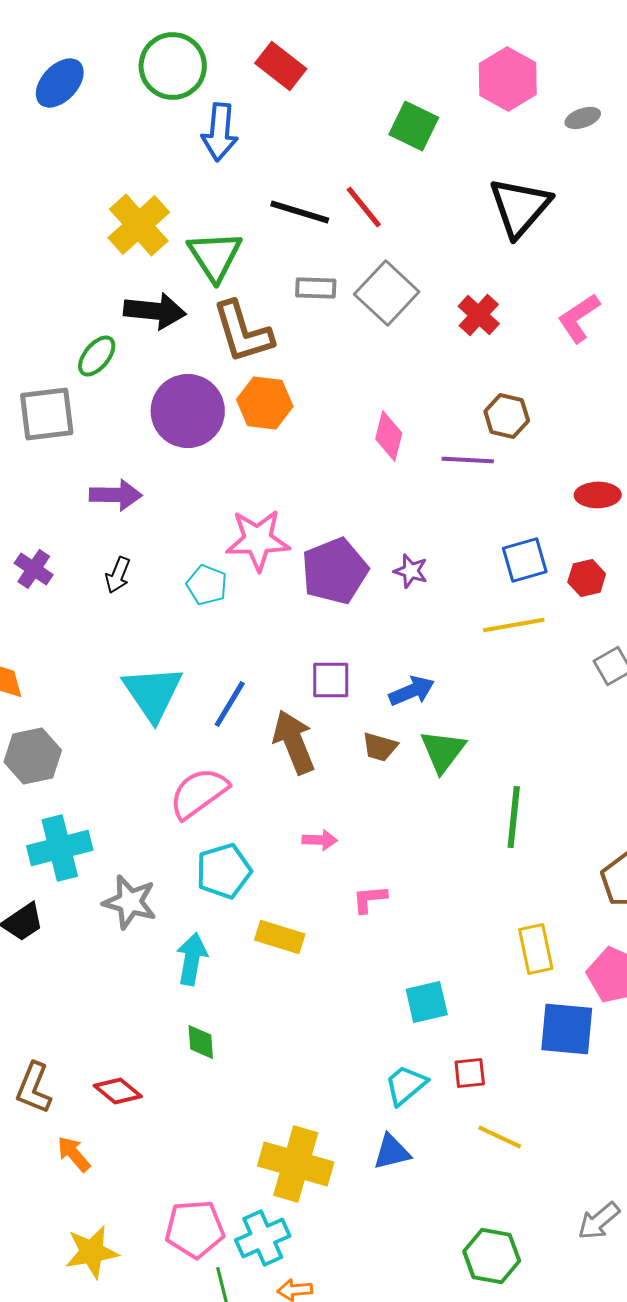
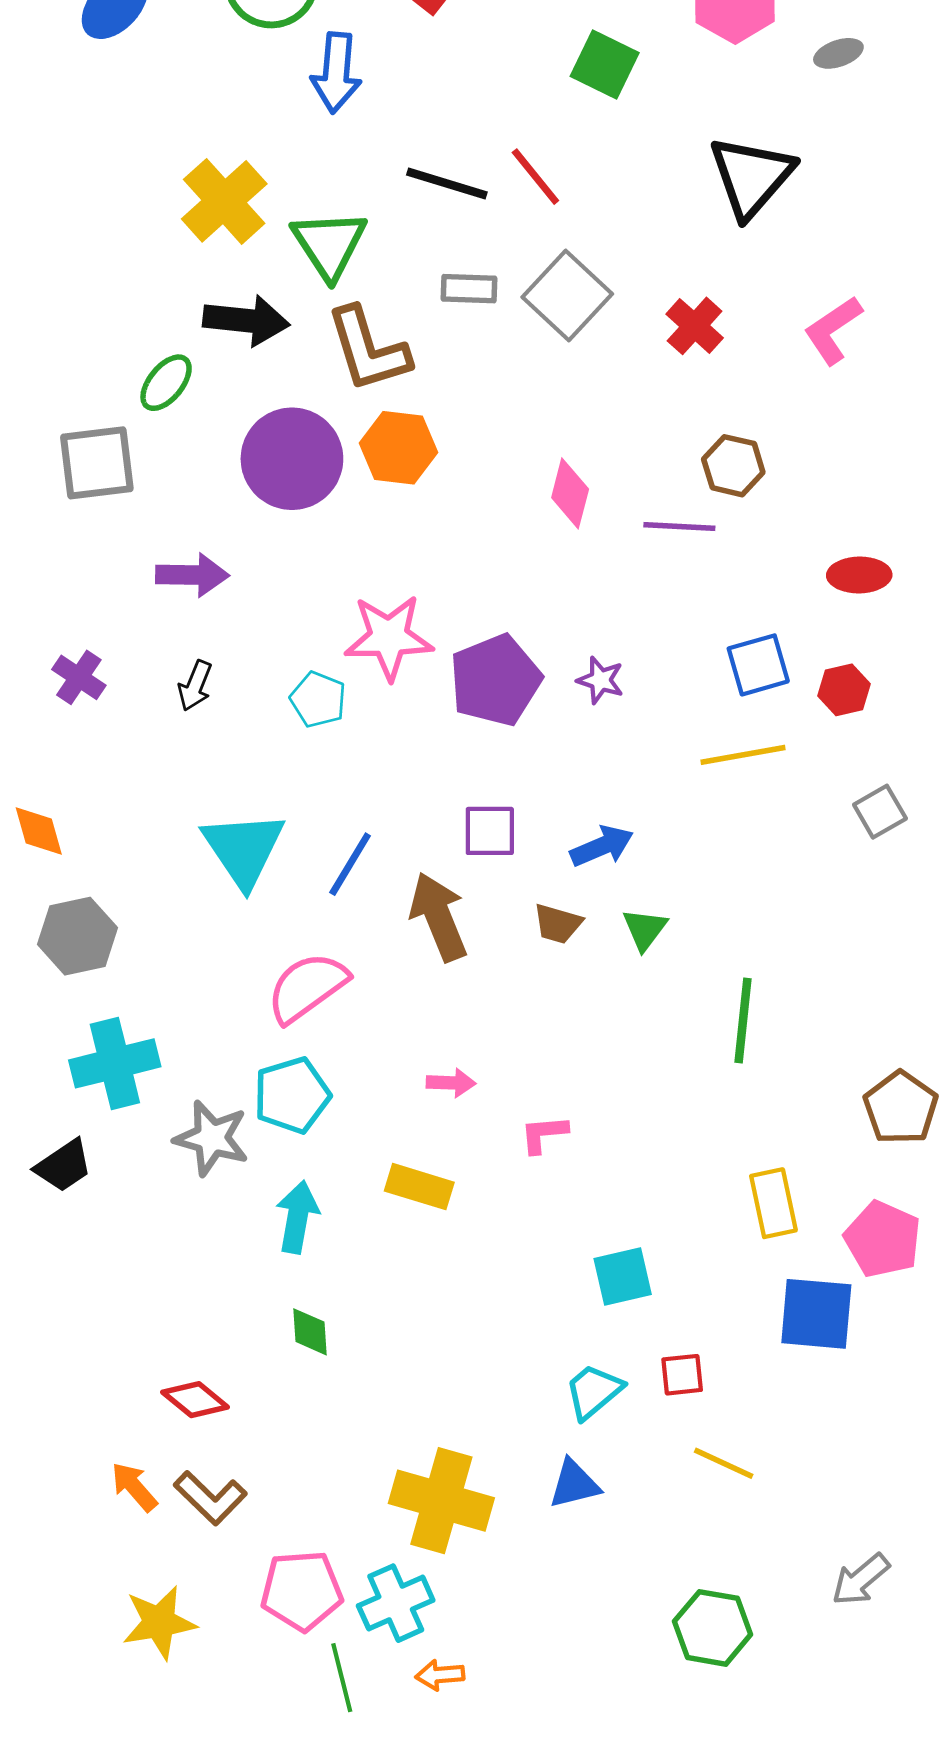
green triangle: (443, 751) -> (645, 929), size x0.7
pink arrow: (320, 840) -> (451, 1083), moved
cyan pentagon: (224, 871) -> (292, 1095), moved
brown L-shape: (34, 1088) -> (210, 1498), moved, turned -68

